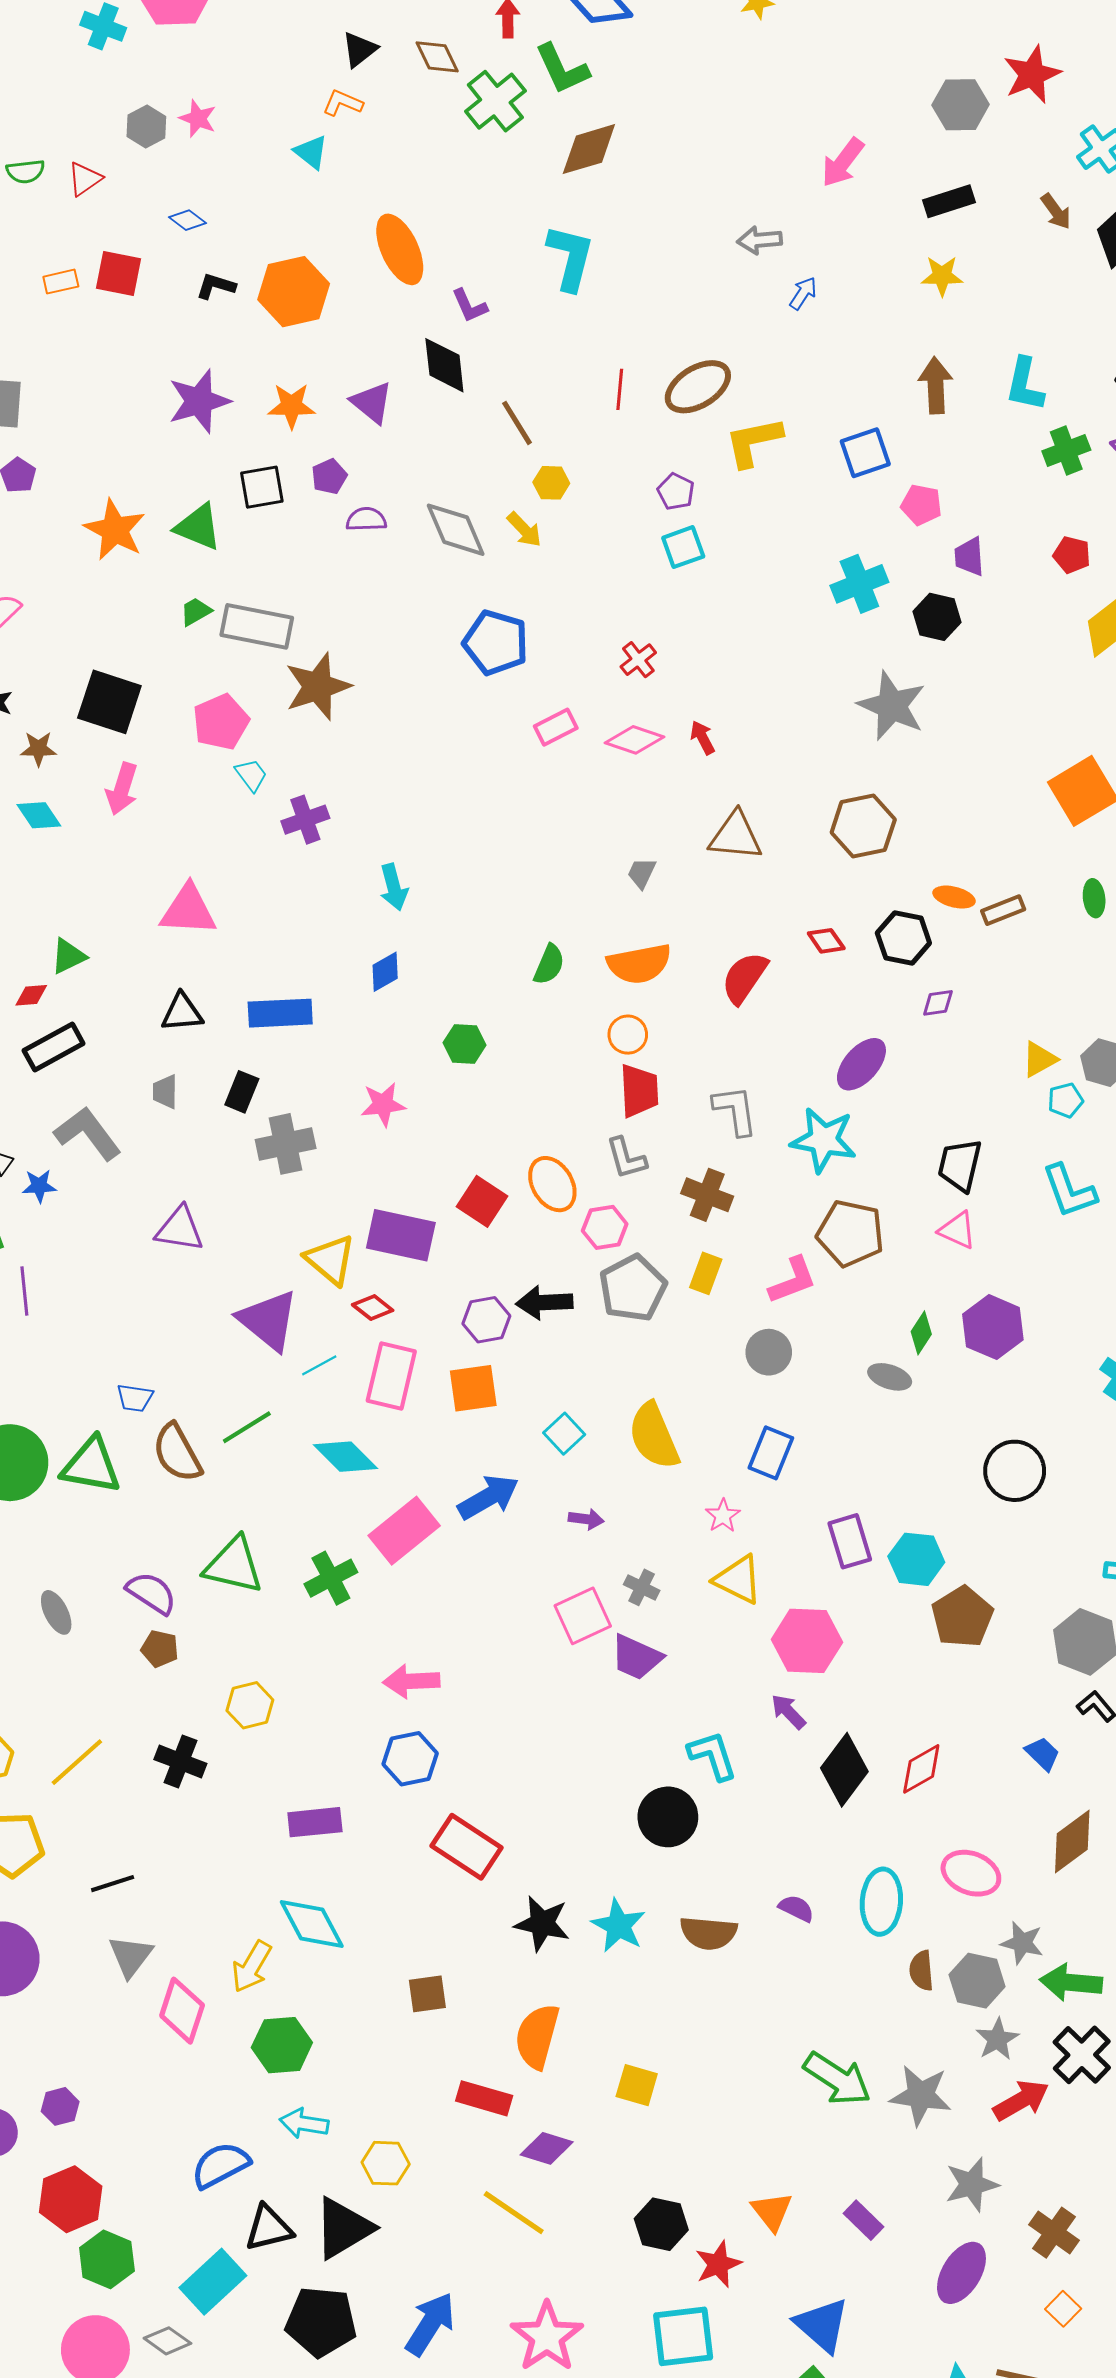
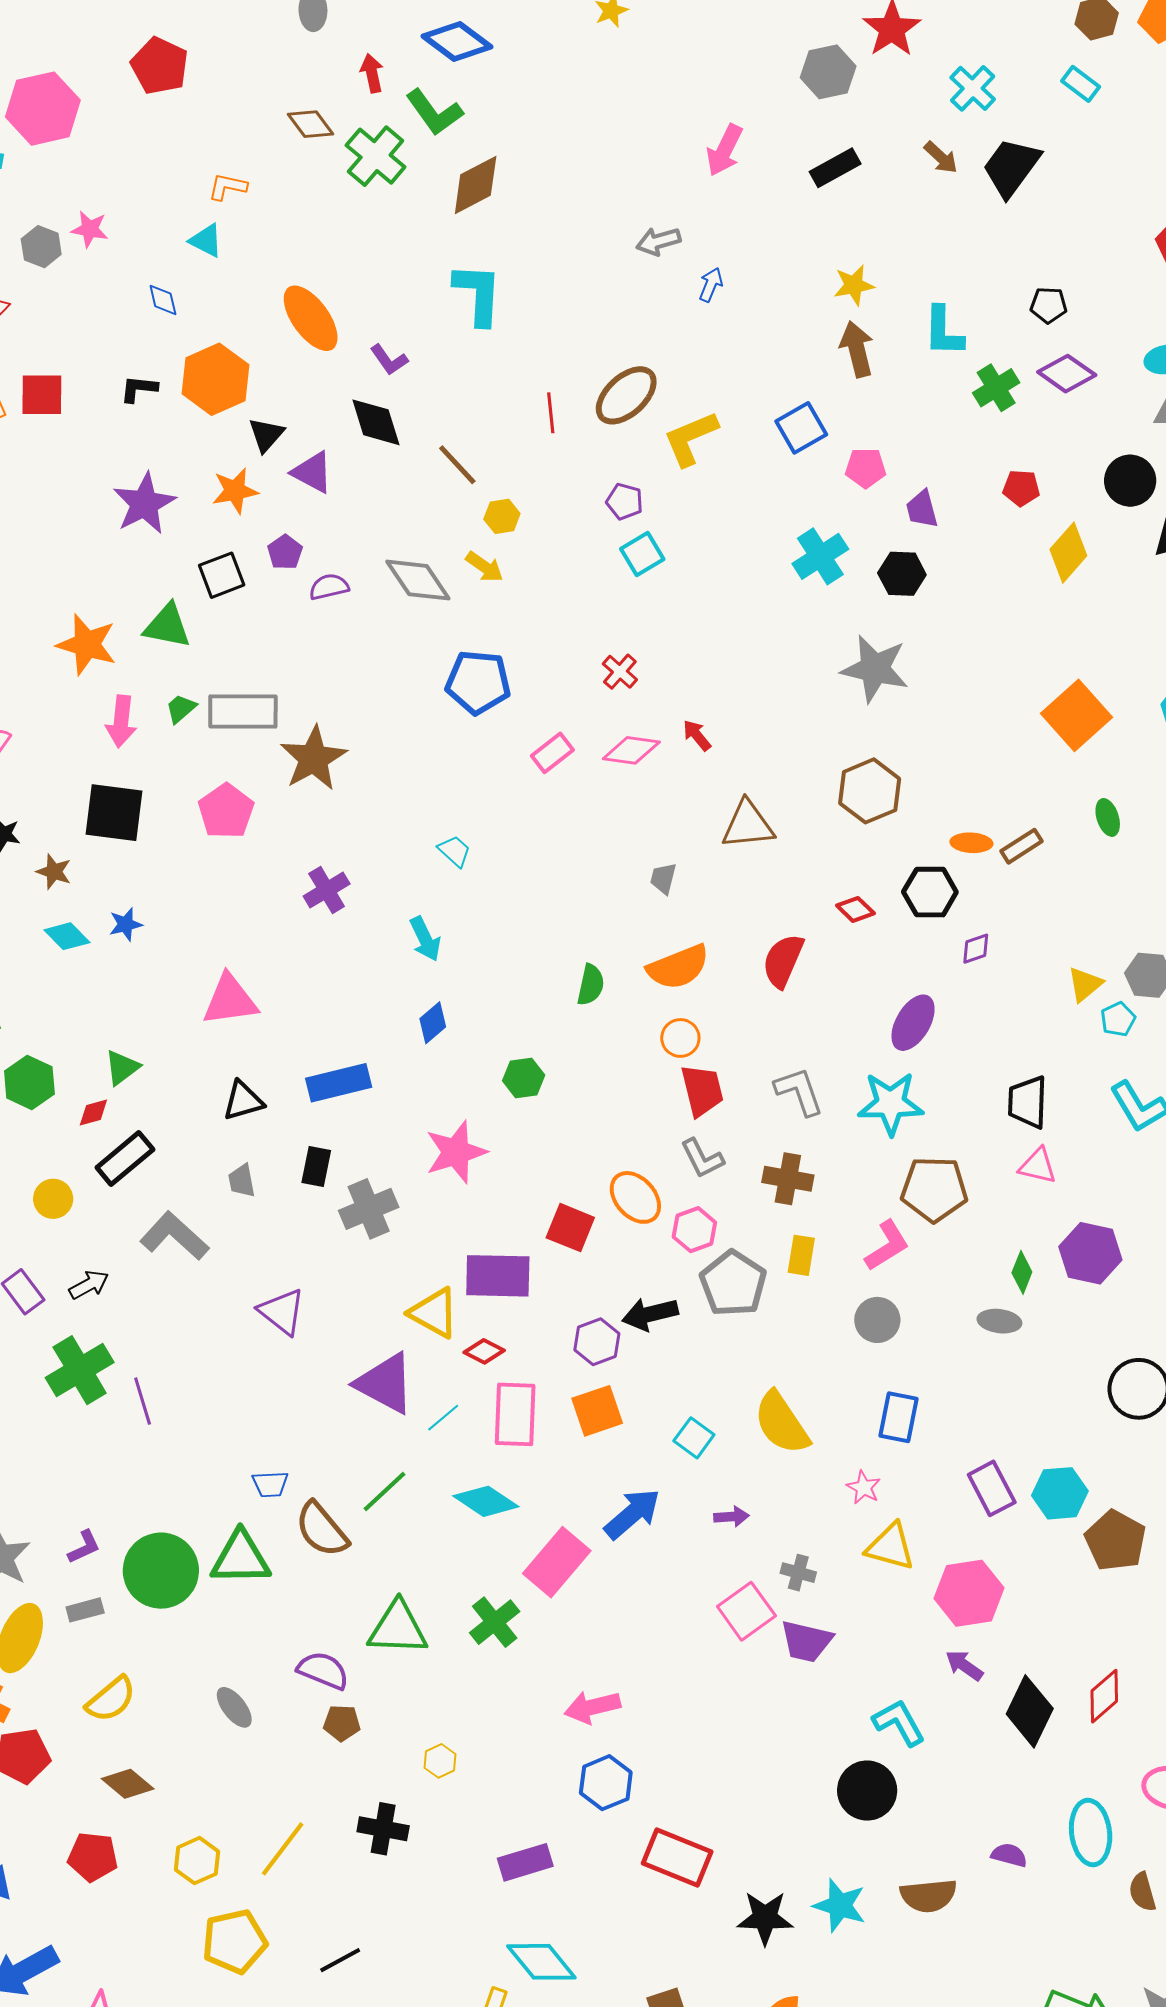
black triangle: (359, 49) -> (266, 435), moved
blue diamond: (187, 220) -> (163, 300), moved, turned 51
yellow star: (942, 276) -> (854, 285), moved
brown star: (38, 749) -> (54, 872), turned 30
cyan trapezoid: (251, 775) -> (454, 851), moved
pink arrow: (122, 789) -> (121, 721), moved
pink star: (383, 1104) -> (456, 1152), size x1.4
blue star: (39, 1186) -> (126, 924), moved
purple triangle: (180, 1229) -> (282, 1312), turned 40
yellow hexagon: (250, 1705) -> (440, 1761), size x0.7

